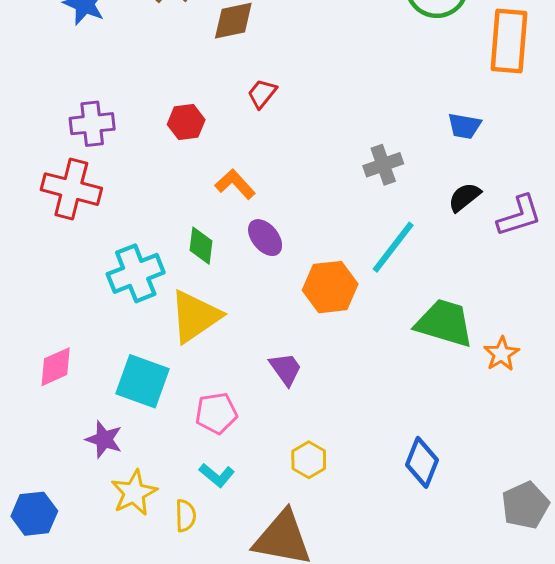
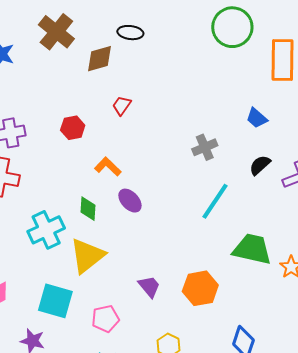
blue trapezoid: (464, 126) -> (257, 118), turned 35
orange hexagon: (330, 287) -> (200, 288), moved

